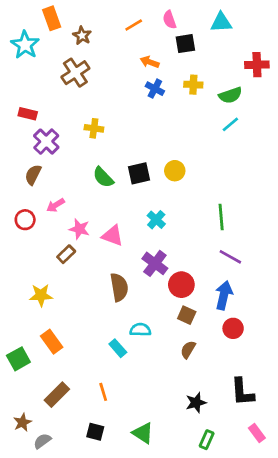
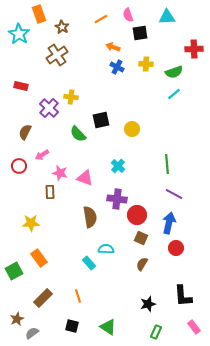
purple cross: (46, 142) -> (49, 108), moved
black square: (139, 173) -> (101, 120), moved
brown rectangle: (66, 254) -> (50, 192), turned -48
purple cross: (155, 263) -> (117, 199), turned -30

